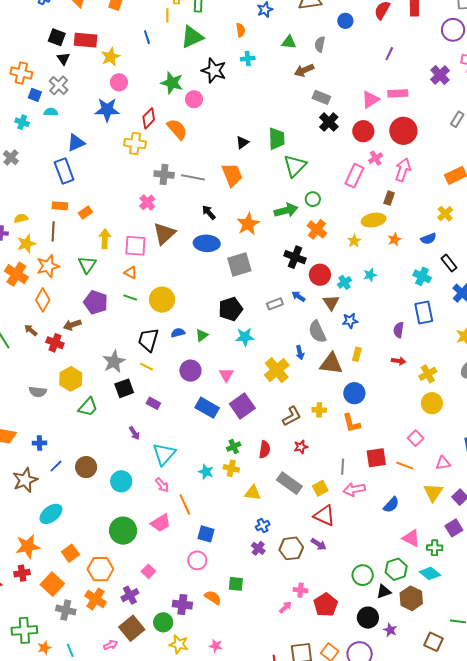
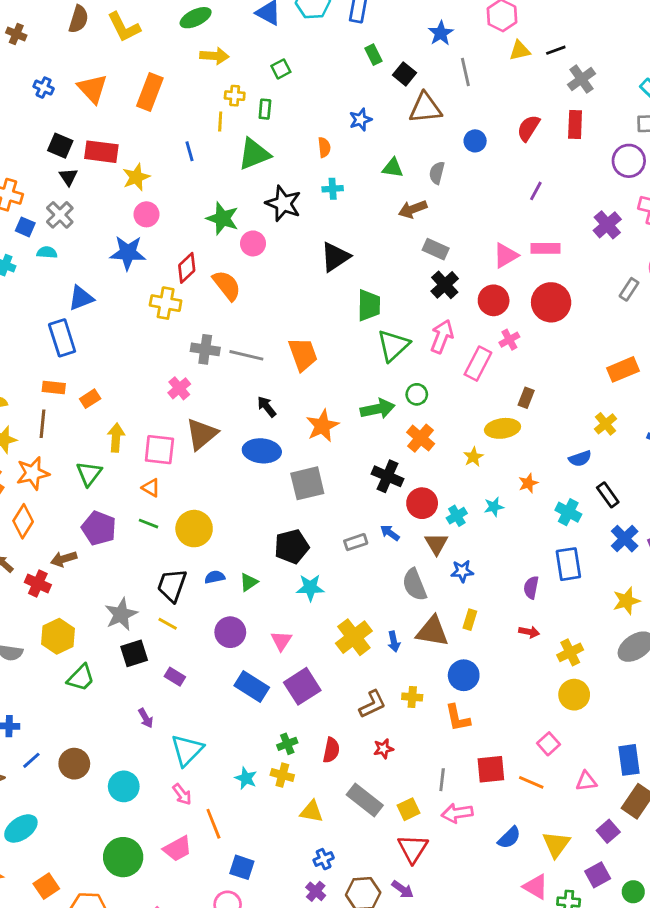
black triangle: (242, 142) -> (335, 257), moved, size x1.6
pink arrow: (403, 170) -> (442, 336), moved
orange star: (394, 239) -> (528, 483), moved
blue arrow: (300, 353) -> (394, 642), moved
yellow triangle: (433, 492) -> (556, 844), moved
red triangle: (324, 516) -> (413, 849), turned 35

